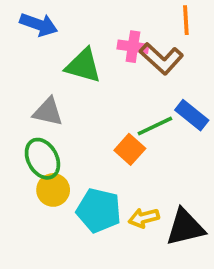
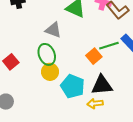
yellow arrow: (144, 218) -> (95, 104), moved
black triangle: (185, 227) -> (102, 85), moved

